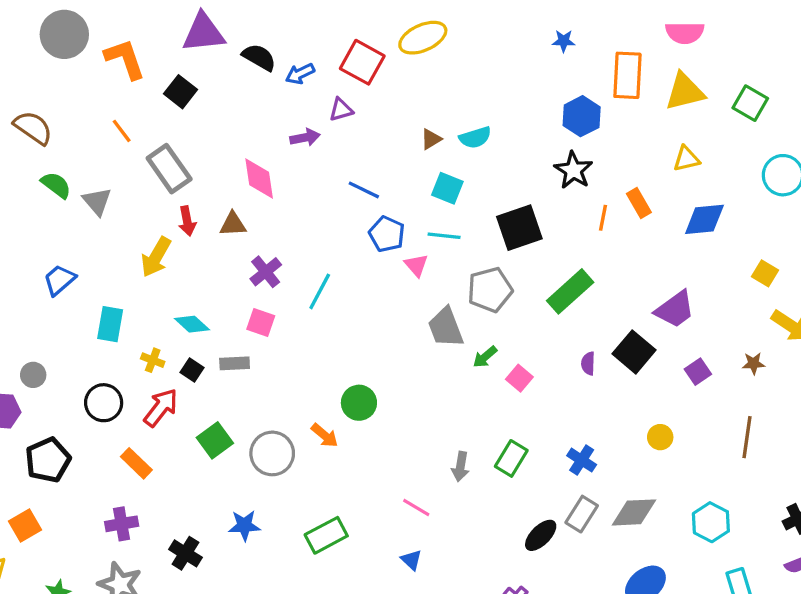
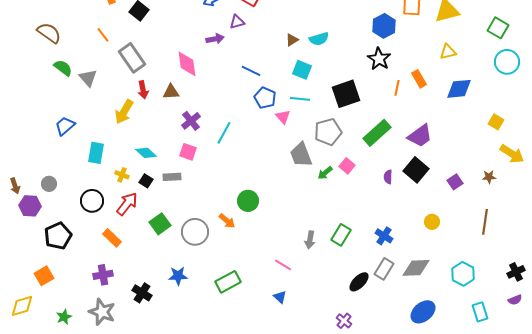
green square: (750, 103) -> (498, 28), moved
purple trapezoid: (675, 309) -> (420, 136), moved
pink square: (519, 378) -> (347, 166), moved

